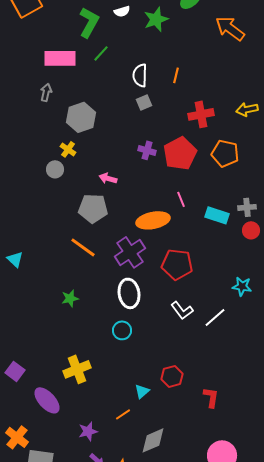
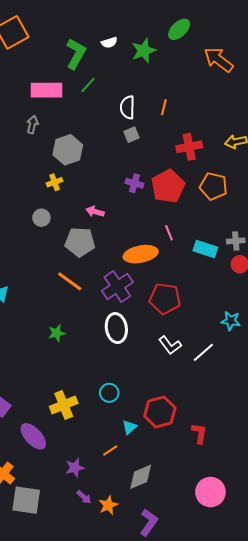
yellow cross: (68, 149) -> (55, 182), turned 35
gray circle: (55, 169) -> (41, 218), moved
cyan circle: (122, 330) -> (109, 393), moved
red hexagon: (172, 376) -> (160, 412), size x1.4

